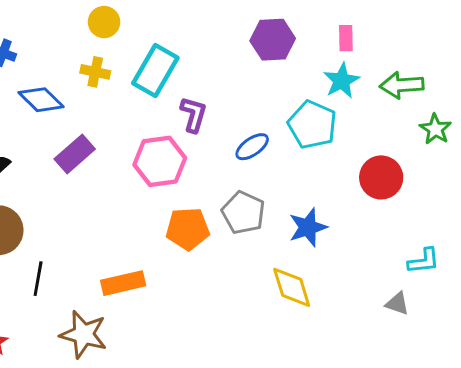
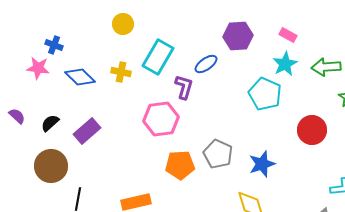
pink rectangle: (346, 38) -> (288, 35), turned -60
yellow cross: (95, 72) -> (121, 72), moved
blue ellipse: (252, 147) -> (206, 64), moved
purple rectangle: (75, 154) -> (87, 131), moved

